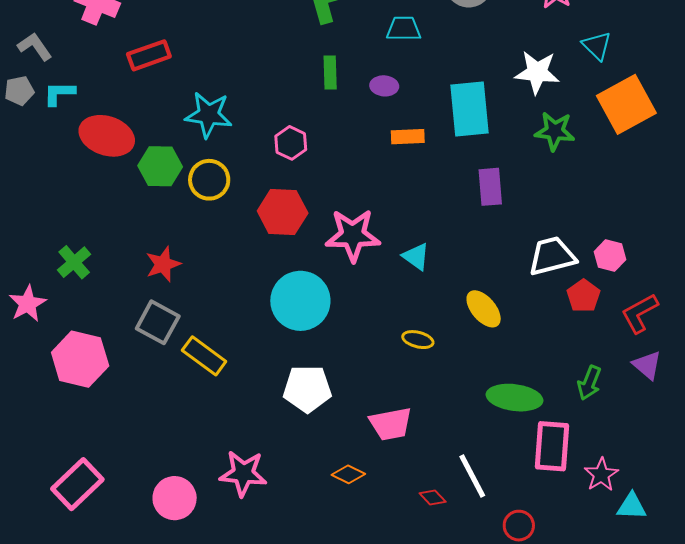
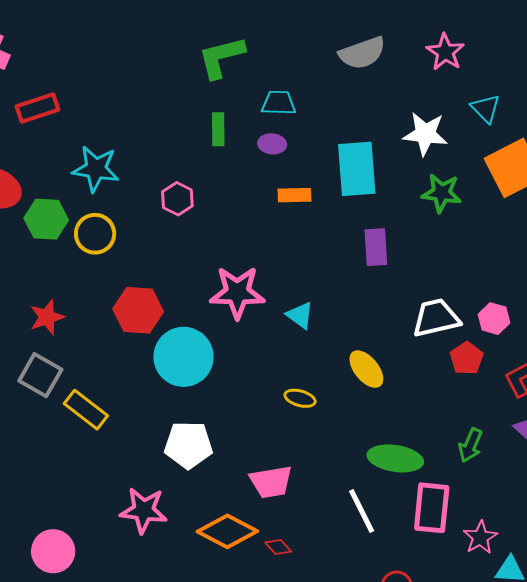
cyan trapezoid: (404, 29) -> (279, 103), moved
red hexagon: (283, 212) -> (138, 310), moved
pink star: (243, 473) -> (144, 510), moved
orange diamond: (348, 474) -> (227, 531), size x1.8
white line: (472, 476) -> (362, 511), moved
red diamond: (433, 497) -> (278, 547), moved

